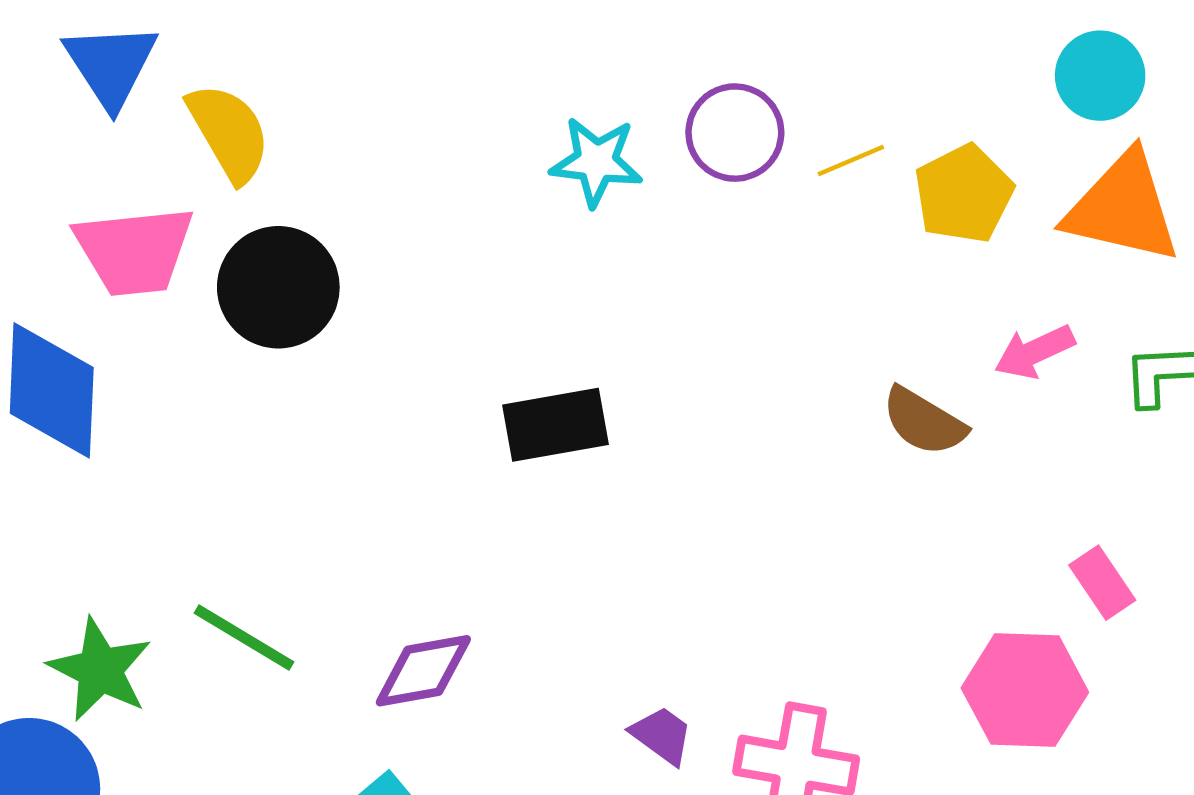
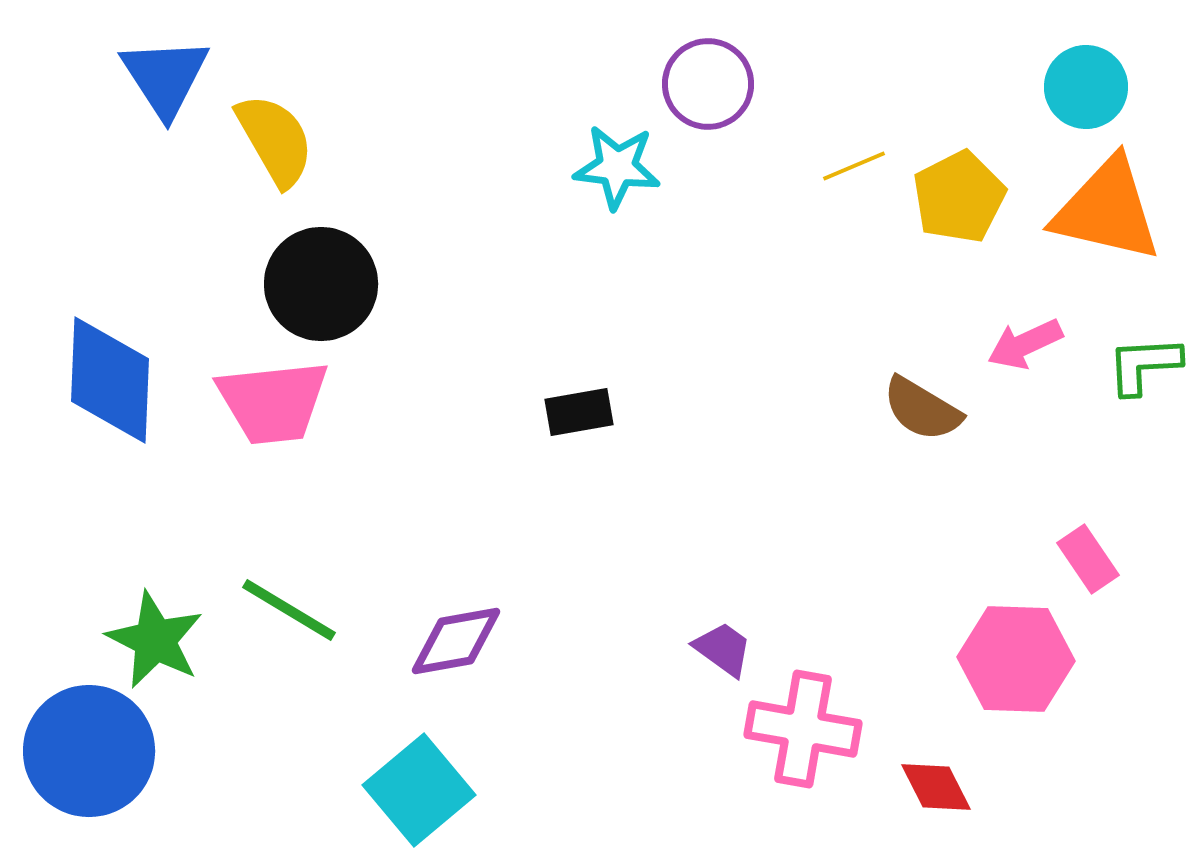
purple circle: (735, 133) -> (708, 84), moved
pink trapezoid: (134, 251) -> (273, 402), moved
black rectangle: (555, 425) -> (579, 412), size x0.7
purple trapezoid: (662, 735) -> (723, 649), moved

